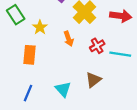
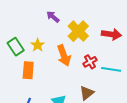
green rectangle: (16, 15) -> (16, 47), moved
orange arrow: (69, 39) -> (64, 55), size x1.5

